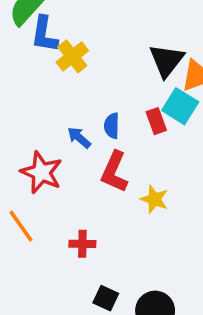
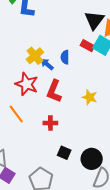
yellow cross: (72, 56) -> (35, 56), moved
red rectangle: (156, 121) -> (87, 46), moved, turned -40
red L-shape: (114, 172) -> (54, 91), moved

